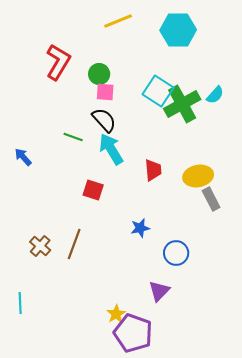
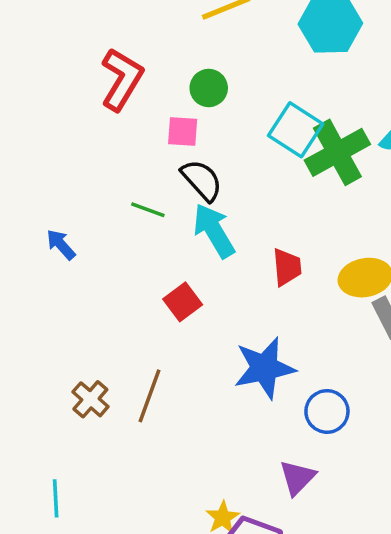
green circle: (99, 74) -> (209, 88), moved
pink square: (105, 92) -> (183, 131), moved
red square: (93, 190) -> (183, 302), turned 35
blue star: (140, 228) -> (264, 368), size x1.8

